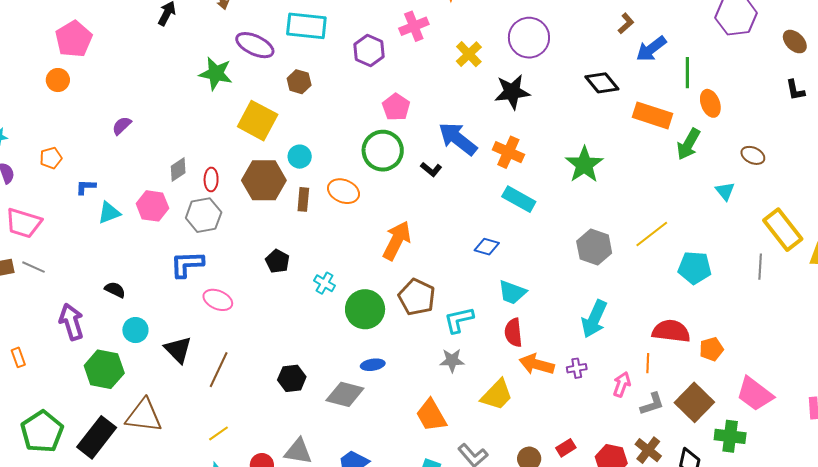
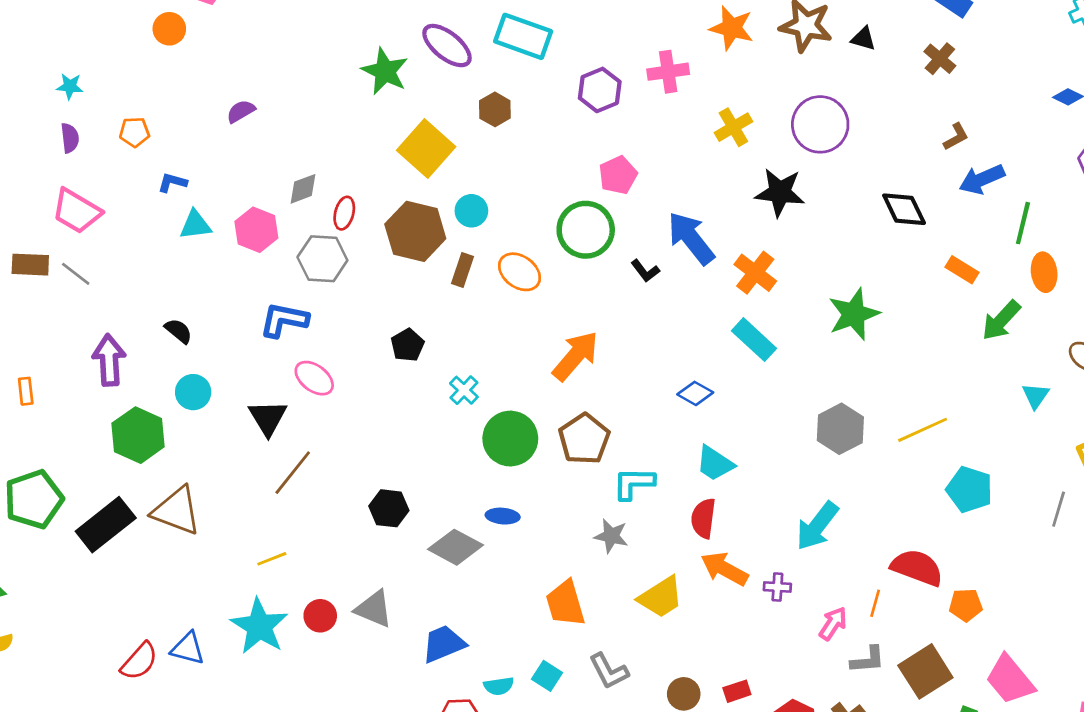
orange rectangle: (653, 115) -> (962, 270), size x0.6
black triangle: (178, 350) -> (268, 418), moved

